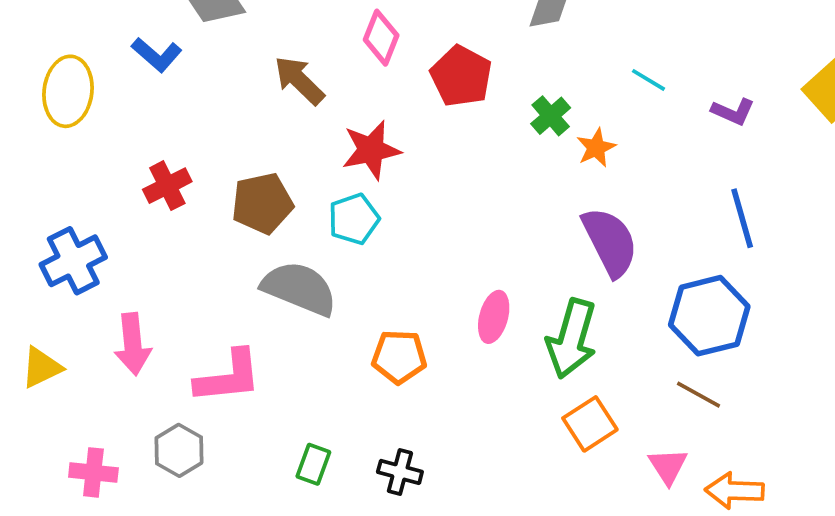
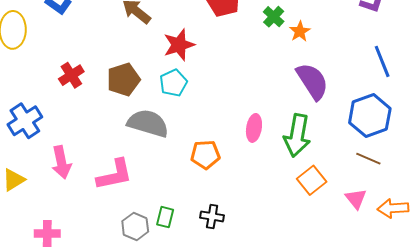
gray hexagon: (179, 450) -> (135, 226), moved

